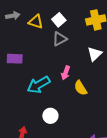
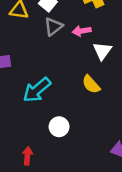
white triangle: (95, 54) -> (102, 51), moved
pink arrow: (66, 73) -> (82, 31), moved, turned 72

